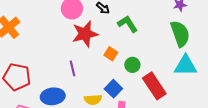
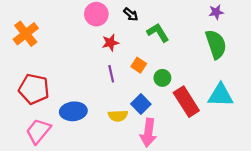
red star: (85, 34) -> (110, 43), size x0.6
cyan triangle: (186, 66) -> (221, 95), moved
purple line: (73, 68) -> (111, 74), moved

